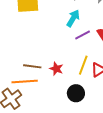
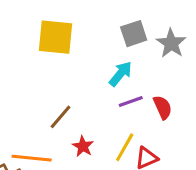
brown line: (32, 66) -> (60, 117), moved, turned -66

